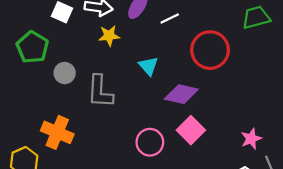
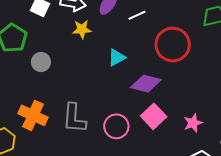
cyan triangle: (148, 66) -> (117, 57), turned 42
gray L-shape: (100, 91) -> (74, 118), moved
pink star: (251, 139) -> (193, 123), moved

